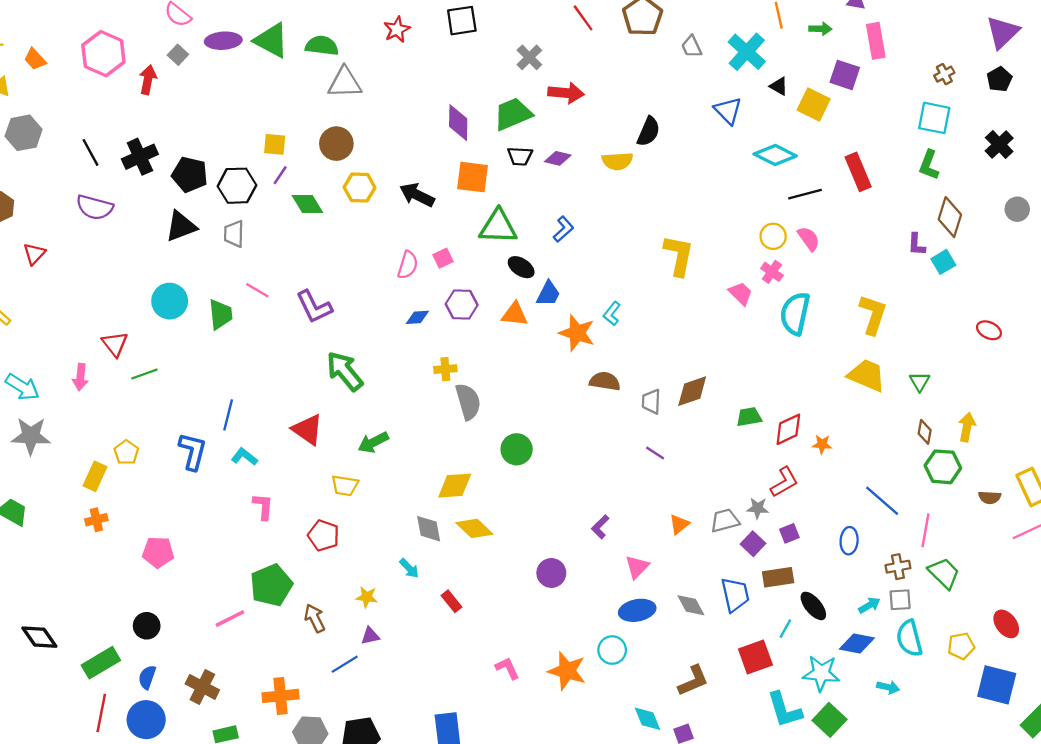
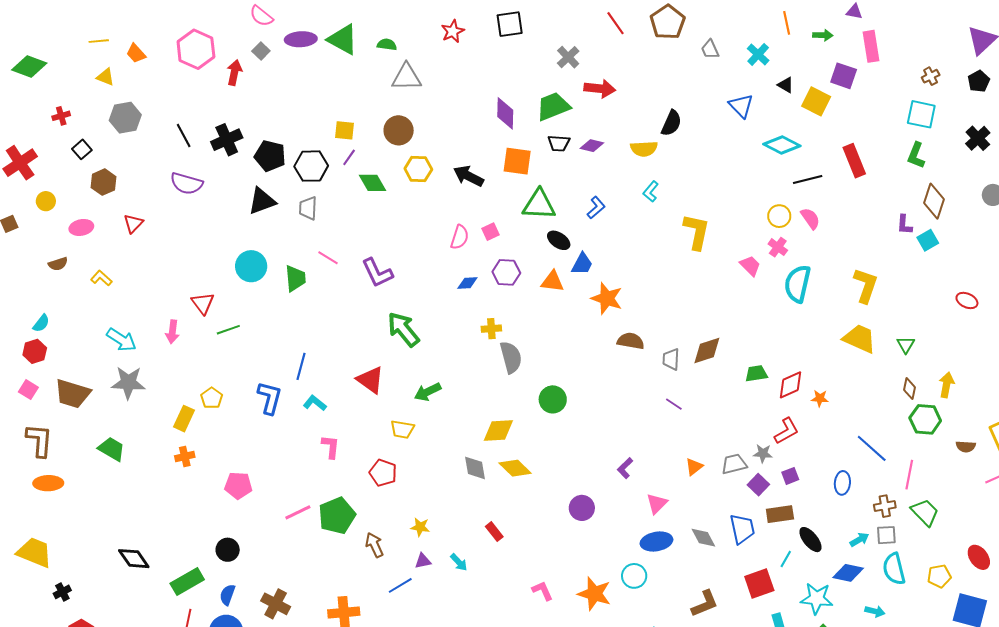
green semicircle: (322, 46) -> (387, 45), size x0.7
cyan cross: (747, 52) -> (758, 54), size x0.7
cyan L-shape: (612, 314) -> (651, 192), moved
cyan arrow: (409, 568) -> (459, 562), moved
pink line: (230, 619) -> (298, 512), moved

